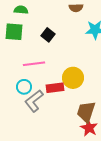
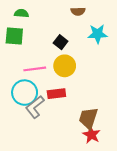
black square: (48, 35) -> (61, 42), moved
yellow circle: (73, 78) -> (65, 66), moved
cyan circle: (24, 87) -> (25, 93), size x1.6

